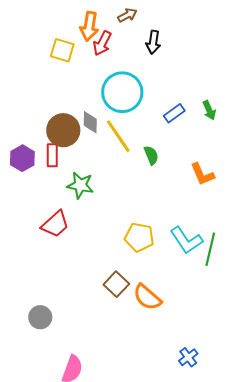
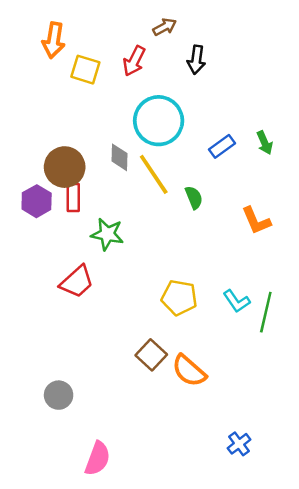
orange arrow: (89, 26) -> (54, 40), moved
brown circle: (63, 130) -> (65, 167), moved
cyan L-shape: (186, 240) -> (237, 301), size x0.7

